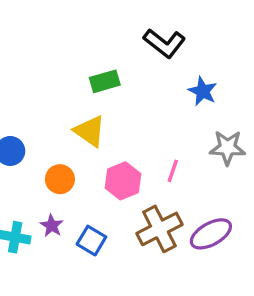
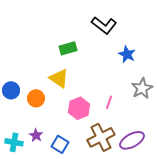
gray star: (227, 148) -> (142, 88), turned -30
orange circle: (60, 179) -> (36, 98), moved

